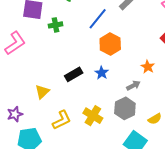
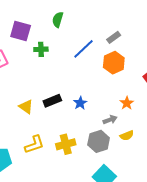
orange hexagon: (110, 44) -> (114, 63), moved
yellow triangle: (42, 92) -> (26, 107), moved, turned -49
yellow cross: (93, 116) -> (66, 144), turned 36
yellow semicircle: (155, 119) -> (127, 136), moved

